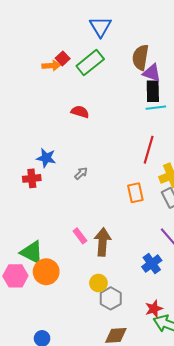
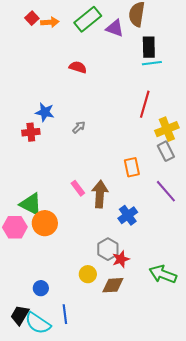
red square: (63, 58) -> (32, 18), moved
purple triangle: (152, 73) -> (115, 28), moved
orange rectangle: (135, 193) -> (132, 167), moved
blue cross: (152, 264) -> (128, 215), moved
yellow circle: (98, 283) -> (88, 274), moved
red star: (154, 309) -> (121, 259), moved

